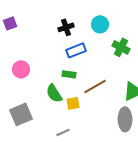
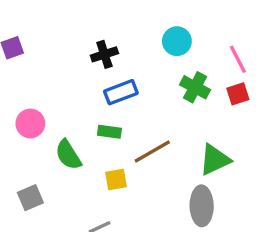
cyan circle: (100, 24) -> (177, 41), moved
green semicircle: (54, 93) -> (68, 155), moved
gray square: (21, 114) -> (30, 198), size x0.7

